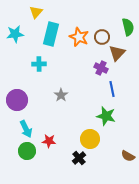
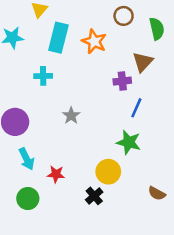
brown circle: (102, 37) -> (124, 16), moved
purple cross: (101, 68) -> (122, 81), turned -32
blue line: (112, 89) -> (136, 108), turned 35
green circle: (27, 151) -> (28, 198), moved

